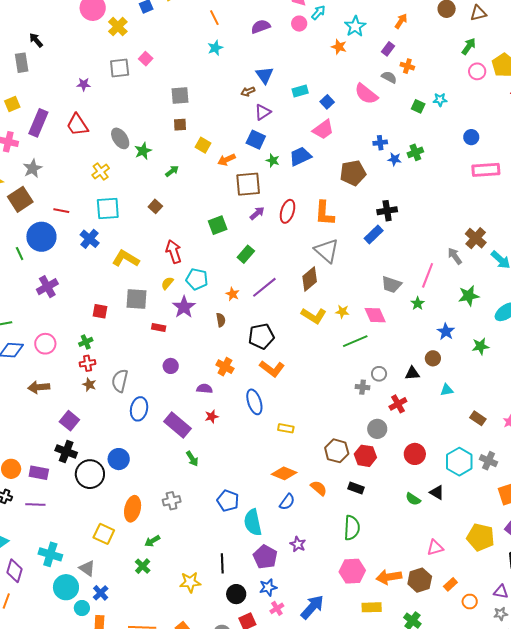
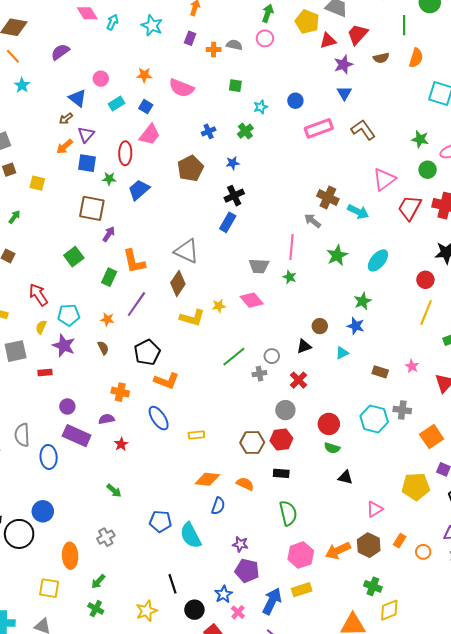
pink circle: (299, 24) -> (101, 79), moved
orange star: (339, 47) -> (144, 75), moved
pink circle: (477, 71) -> (265, 38), moved
gray semicircle: (389, 77) -> (234, 45), moved
cyan star: (440, 100) -> (261, 107), moved
blue trapezoid: (300, 156) -> (139, 190), moved
blue star: (395, 159) -> (233, 163), moved
orange arrow: (227, 160) -> (65, 147), moved
brown square: (248, 184) -> (92, 208), turned 32
red ellipse: (287, 211) -> (125, 153), moved
orange L-shape: (324, 213) -> (134, 261), moved
blue star: (446, 332) -> (356, 326), moved
green line: (355, 341) -> (234, 357), moved
purple rectangle: (178, 425) -> (77, 436), moved
black triangle: (437, 492) -> (345, 477), moved
green semicircle: (413, 499) -> (332, 448), moved
purple pentagon: (265, 557) -> (247, 571), moved
yellow rectangle: (372, 607) -> (302, 590), moved

